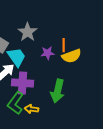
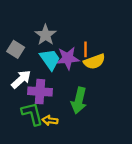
purple star: (48, 53) -> (68, 58), size x1.5
cyan trapezoid: (17, 57) -> (50, 59), moved
green L-shape: (16, 103) -> (32, 114), turned 130

